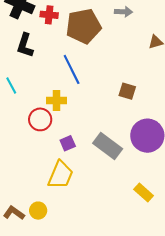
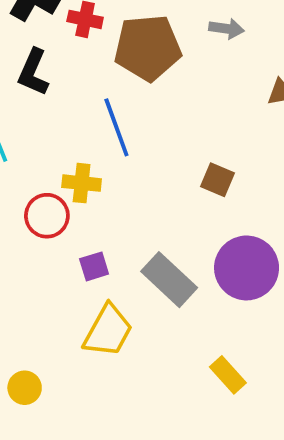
yellow trapezoid: (61, 175) -> (108, 331), moved

